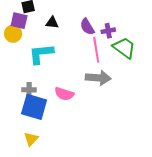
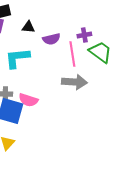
purple semicircle: (87, 27) -> (51, 39), moved, turned -72
pink semicircle: (64, 94) -> (28, 100), moved

